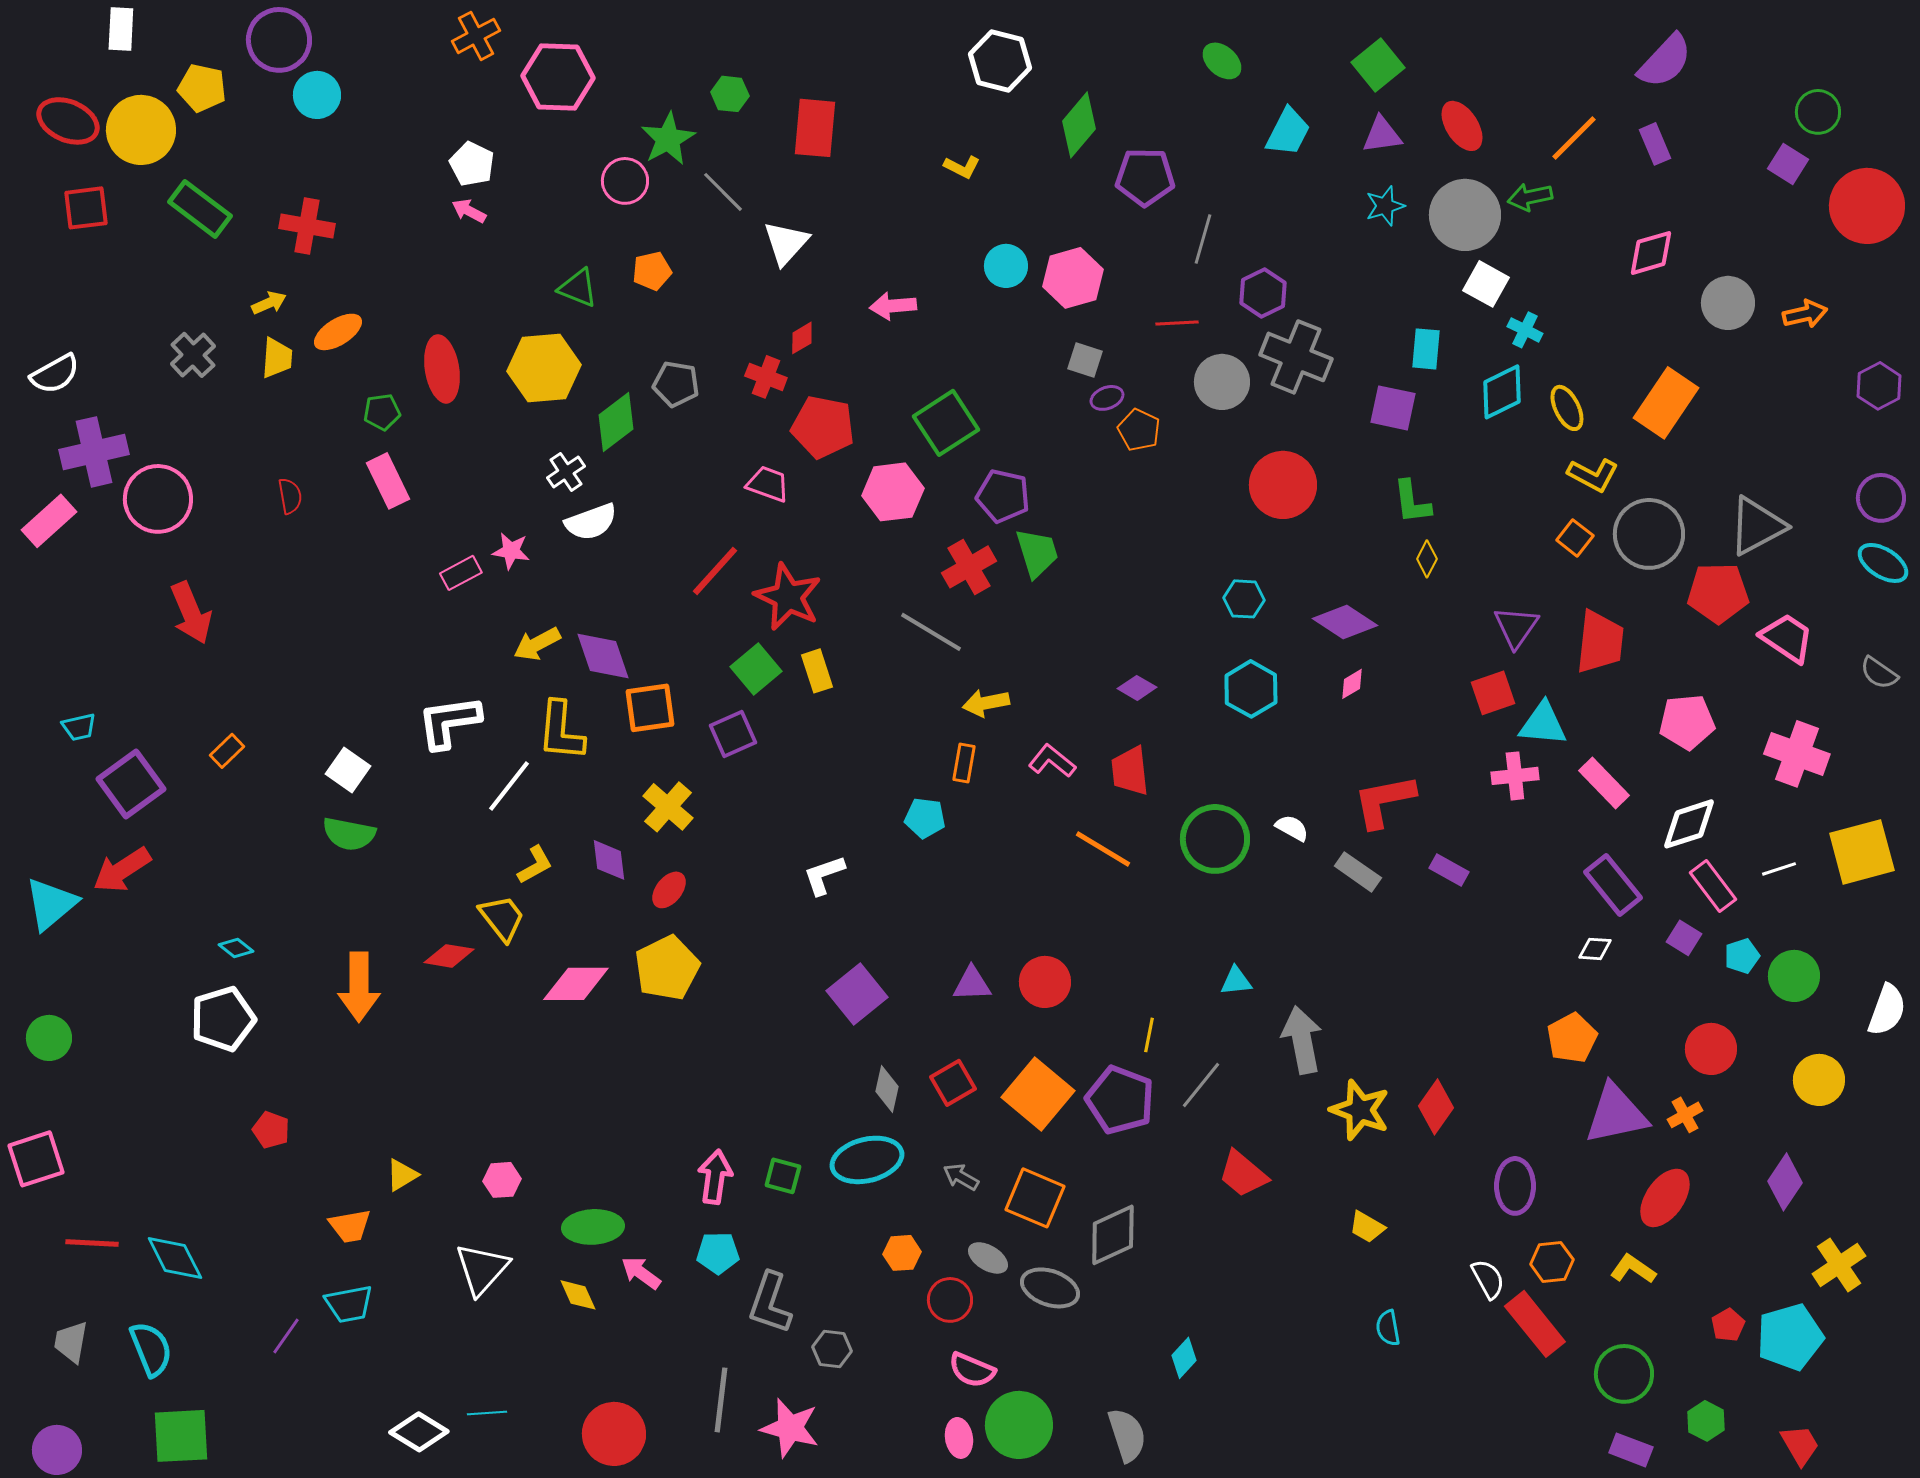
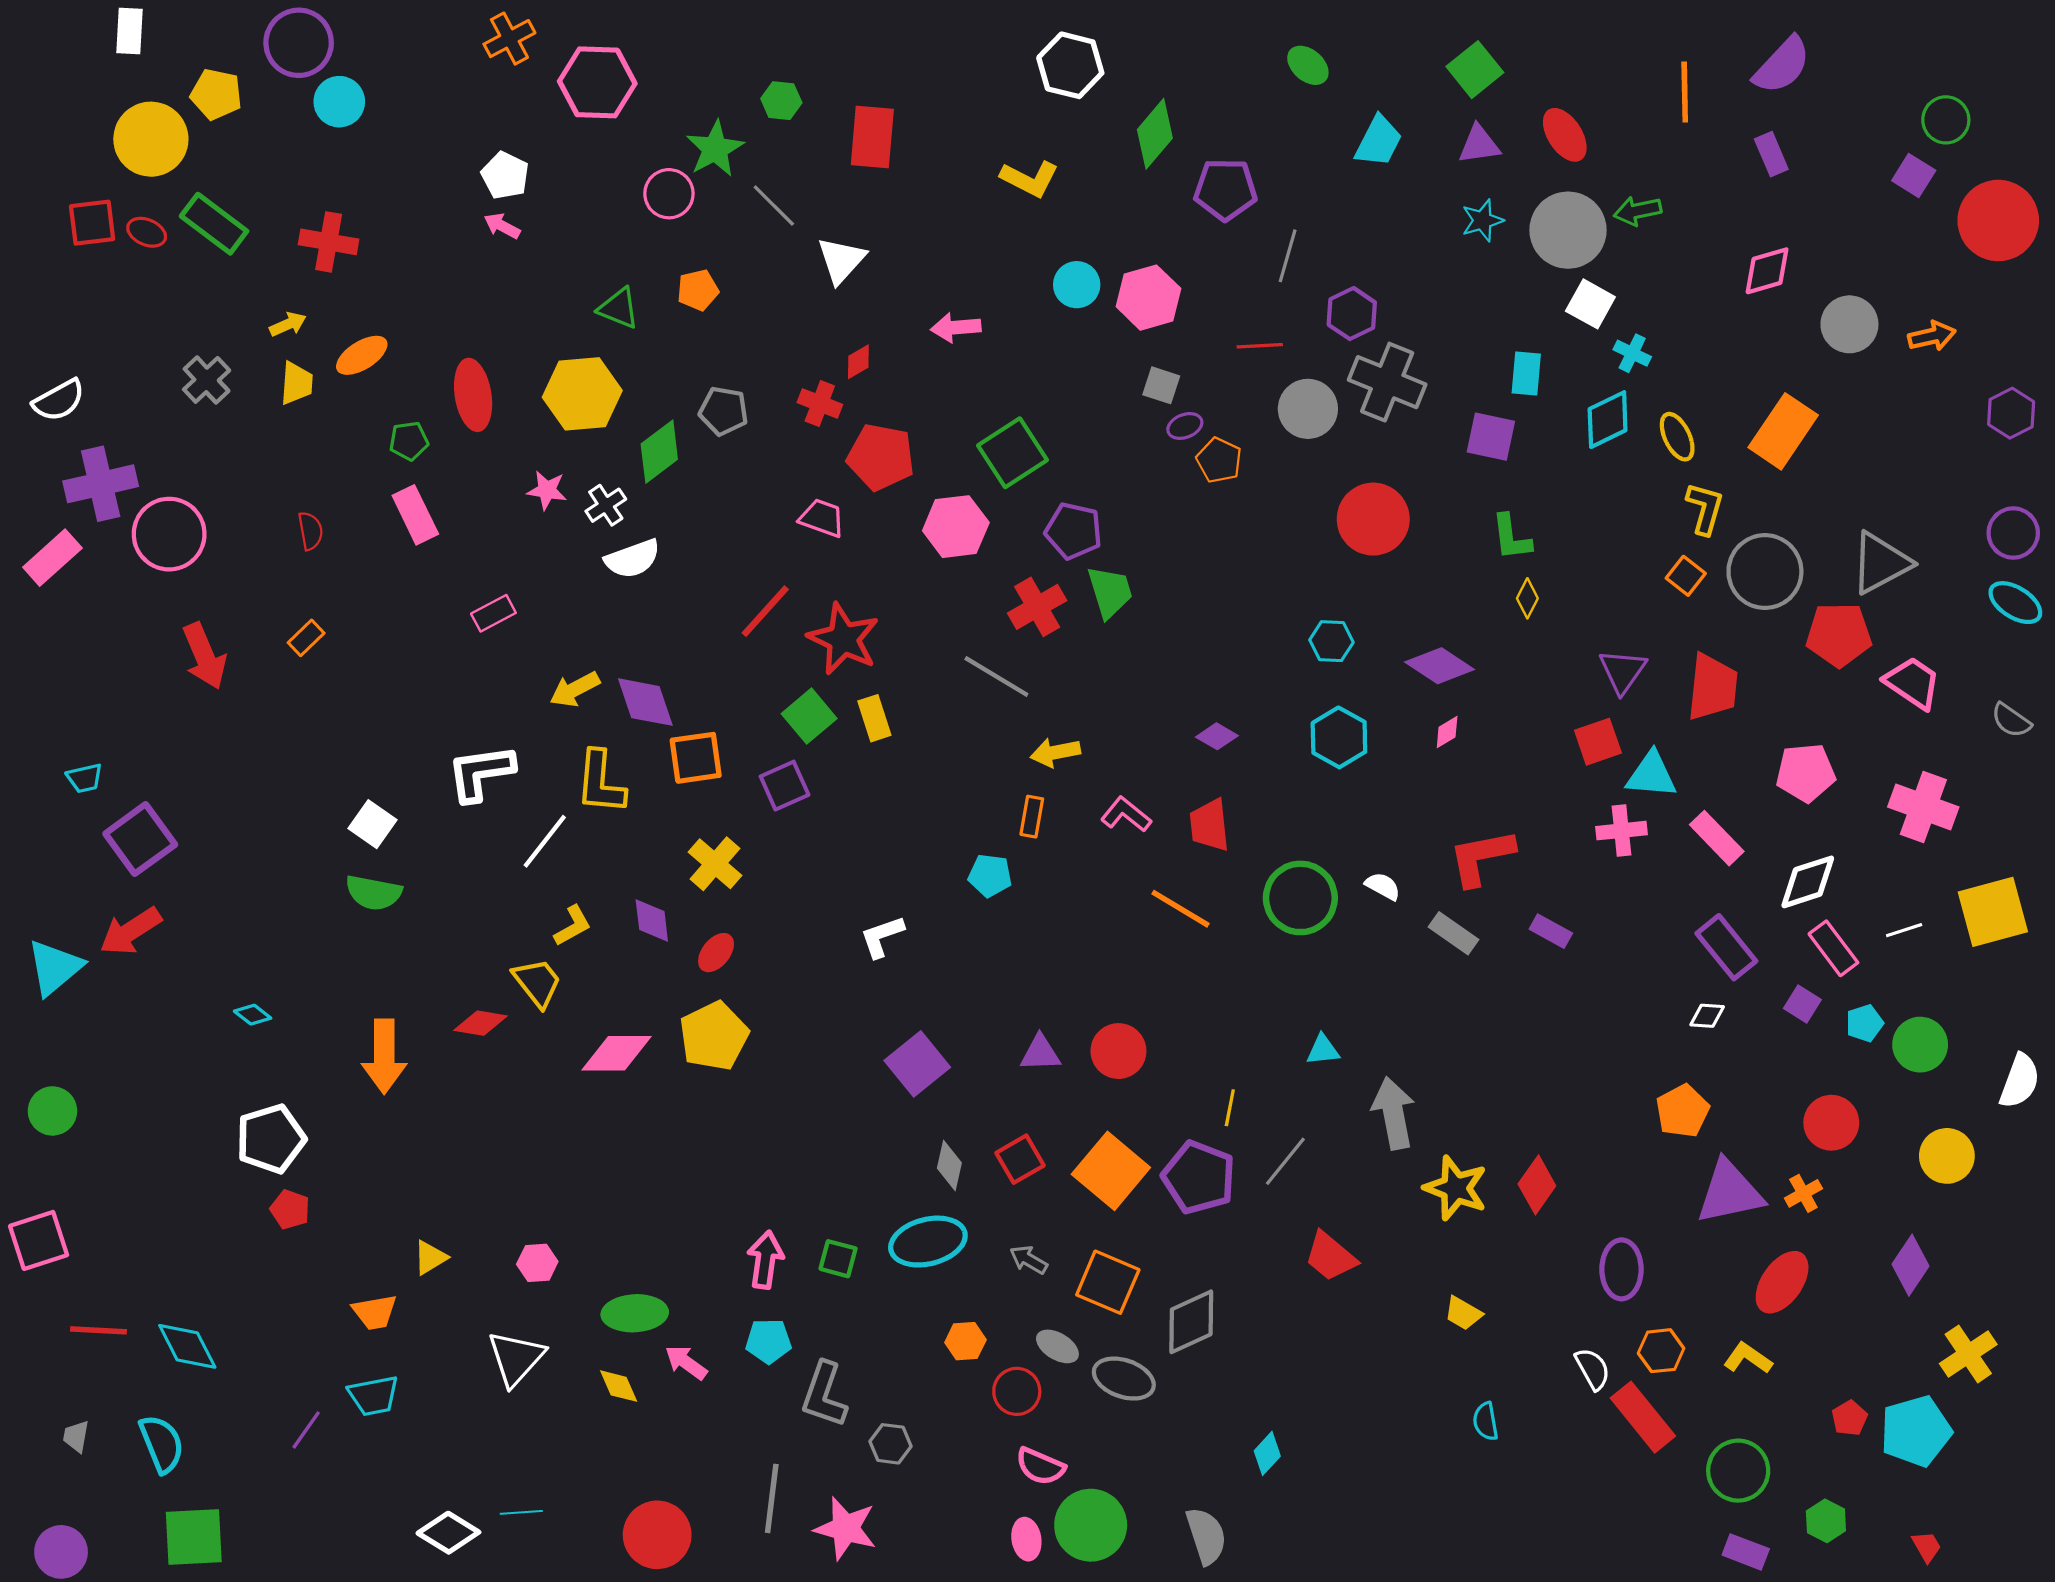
red ellipse: (68, 121) -> (147, 232), moved, size x0.6
orange line: (1574, 138) -> (1685, 92), moved, turned -46
yellow L-shape: (962, 167) -> (1030, 179), size x1.5
yellow L-shape: (1593, 475) -> (1705, 508), turned -102
pink star: (511, 551) -> (547, 490), moved
orange rectangle: (227, 751) -> (306, 638), moved
white pentagon: (223, 1019) -> (271, 1139), moved
gray trapezoid: (71, 1342) -> (76, 1436), size x0.7
red trapezoid: (1800, 1445) -> (1927, 1547), size x0.7

